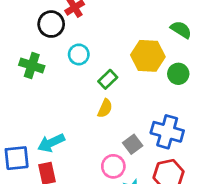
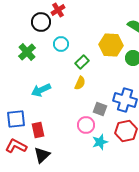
green cross: (32, 66) -> (27, 52), turned 30
cyan arrow: (51, 143) -> (41, 90), moved
gray square: (133, 144) -> (100, 109), turned -32

